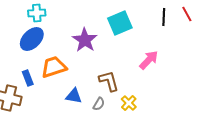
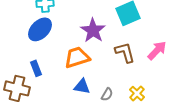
orange trapezoid: (54, 67) -> (77, 57), moved
brown L-shape: (109, 81) -> (125, 52), moved

